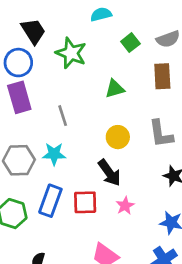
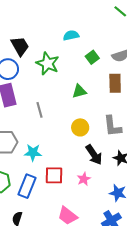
cyan star: (54, 154) -> (33, 153), moved
black arrow: (109, 173) -> (94, 155), moved
blue rectangle: (50, 201) -> (27, 186), moved

